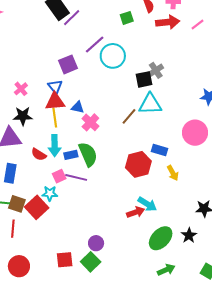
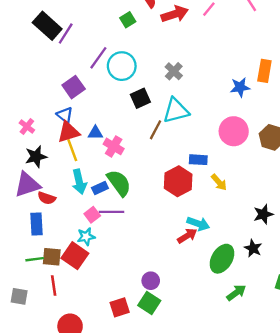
black square: (144, 79) -> (140, 98), moved
red semicircle: (39, 154) -> (47, 198), moved

